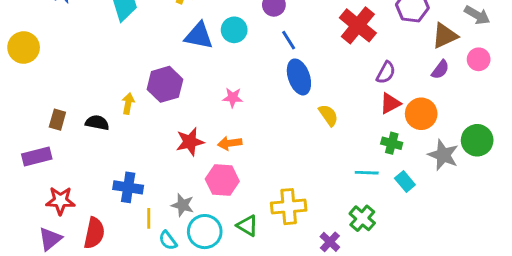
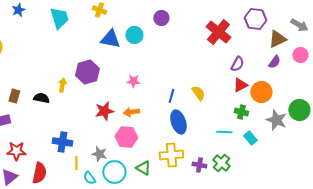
blue line: (289, 40) -> (171, 96), moved, turned 48
blue ellipse: (299, 77) -> (178, 122), moved
purple cross: (330, 242) -> (199, 165), moved, turned -32

